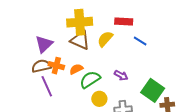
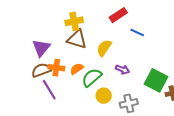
red rectangle: (124, 21) -> (118, 15), turned -30
yellow cross: (80, 22) -> (74, 21), size x0.7
yellow semicircle: (105, 39) -> (104, 48), moved

